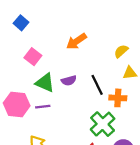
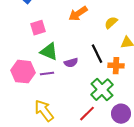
yellow semicircle: (121, 51) -> (111, 23), moved
pink square: (33, 57) -> (38, 28), turned 35
purple semicircle: (69, 81) -> (71, 63), moved

